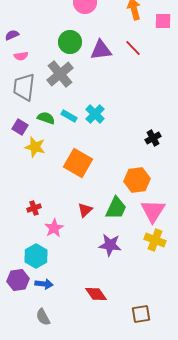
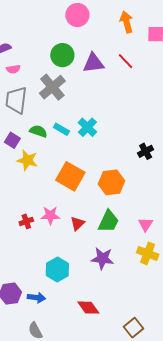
orange hexagon: (137, 180) -> (111, 182), moved
pink triangle: (153, 211) -> (146, 224), size x0.6
pink star: (54, 228) -> (50, 215), moved, turned 30
cyan hexagon: (36, 256) -> (57, 270), moved
brown square: (141, 314) -> (134, 328), turned -30

